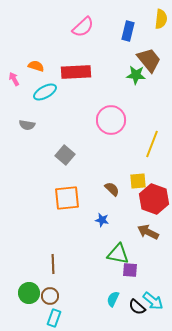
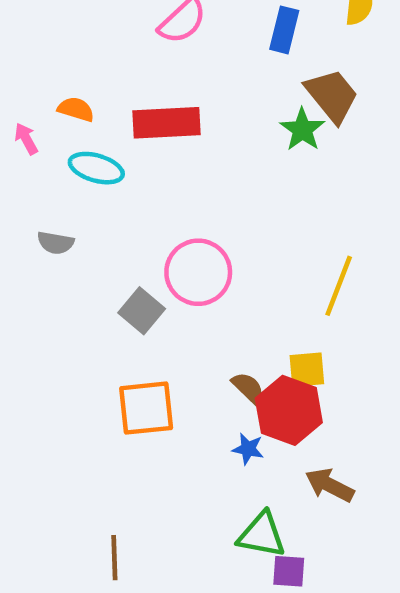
green star: (136, 75) -> (302, 130), turned 30
cyan ellipse: (45, 92) -> (96, 168), turned 45
pink circle: (111, 120) -> (198, 272), moved
red hexagon: (154, 199) -> (289, 410), moved
blue star: (102, 220) -> (248, 449), moved

